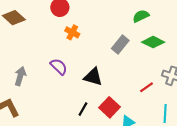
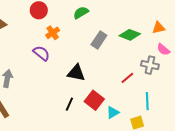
green semicircle: (141, 16) -> (81, 13), moved
orange cross: (72, 32) -> (53, 33), turned 32
purple semicircle: (59, 67) -> (41, 53), moved

